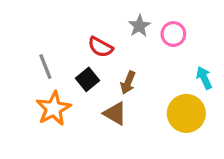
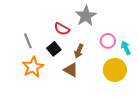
gray star: (139, 26) -> (86, 16), size x1.5
pink circle: (173, 34) -> (108, 41), moved

